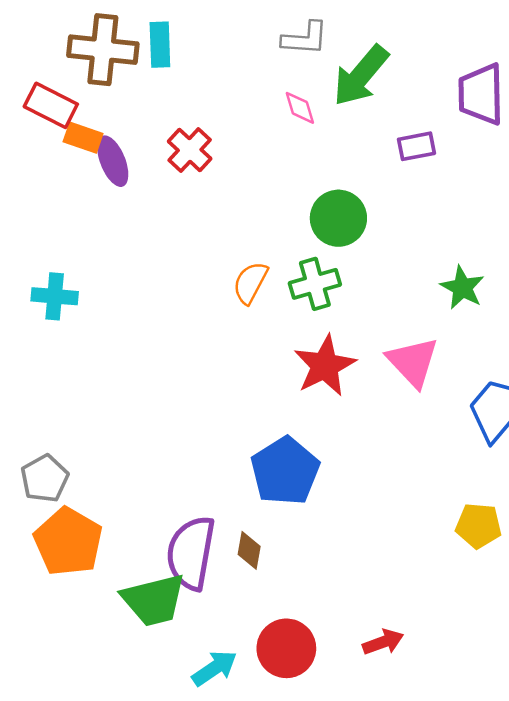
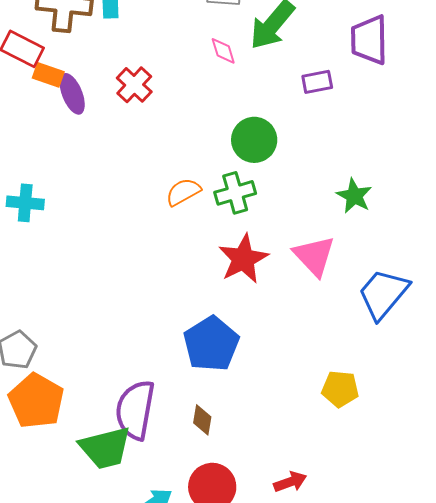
orange semicircle: (250, 283) -> (183, 192), turned 33
yellow pentagon: (478, 526) -> (340, 389), moved
brown diamond: (249, 550) -> (202, 420), moved

